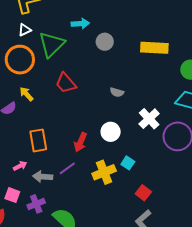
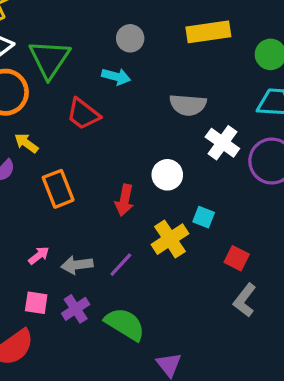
cyan arrow: (80, 24) -> (116, 77), moved, turned 30
gray semicircle: (117, 92) -> (188, 105), moved, size x1.6
orange rectangle: (38, 140) -> (58, 189), moved
purple line: (67, 168) -> (121, 265), moved

